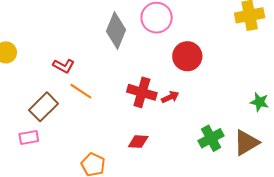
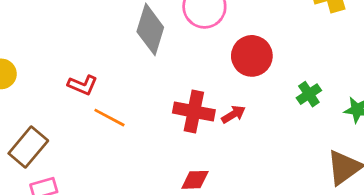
brown rectangle: (43, 107) -> (28, 147), moved
green cross: (211, 138) -> (309, 94), moved, size x0.7

